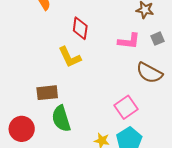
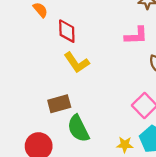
red diamond: (80, 28) -> (67, 31), moved

